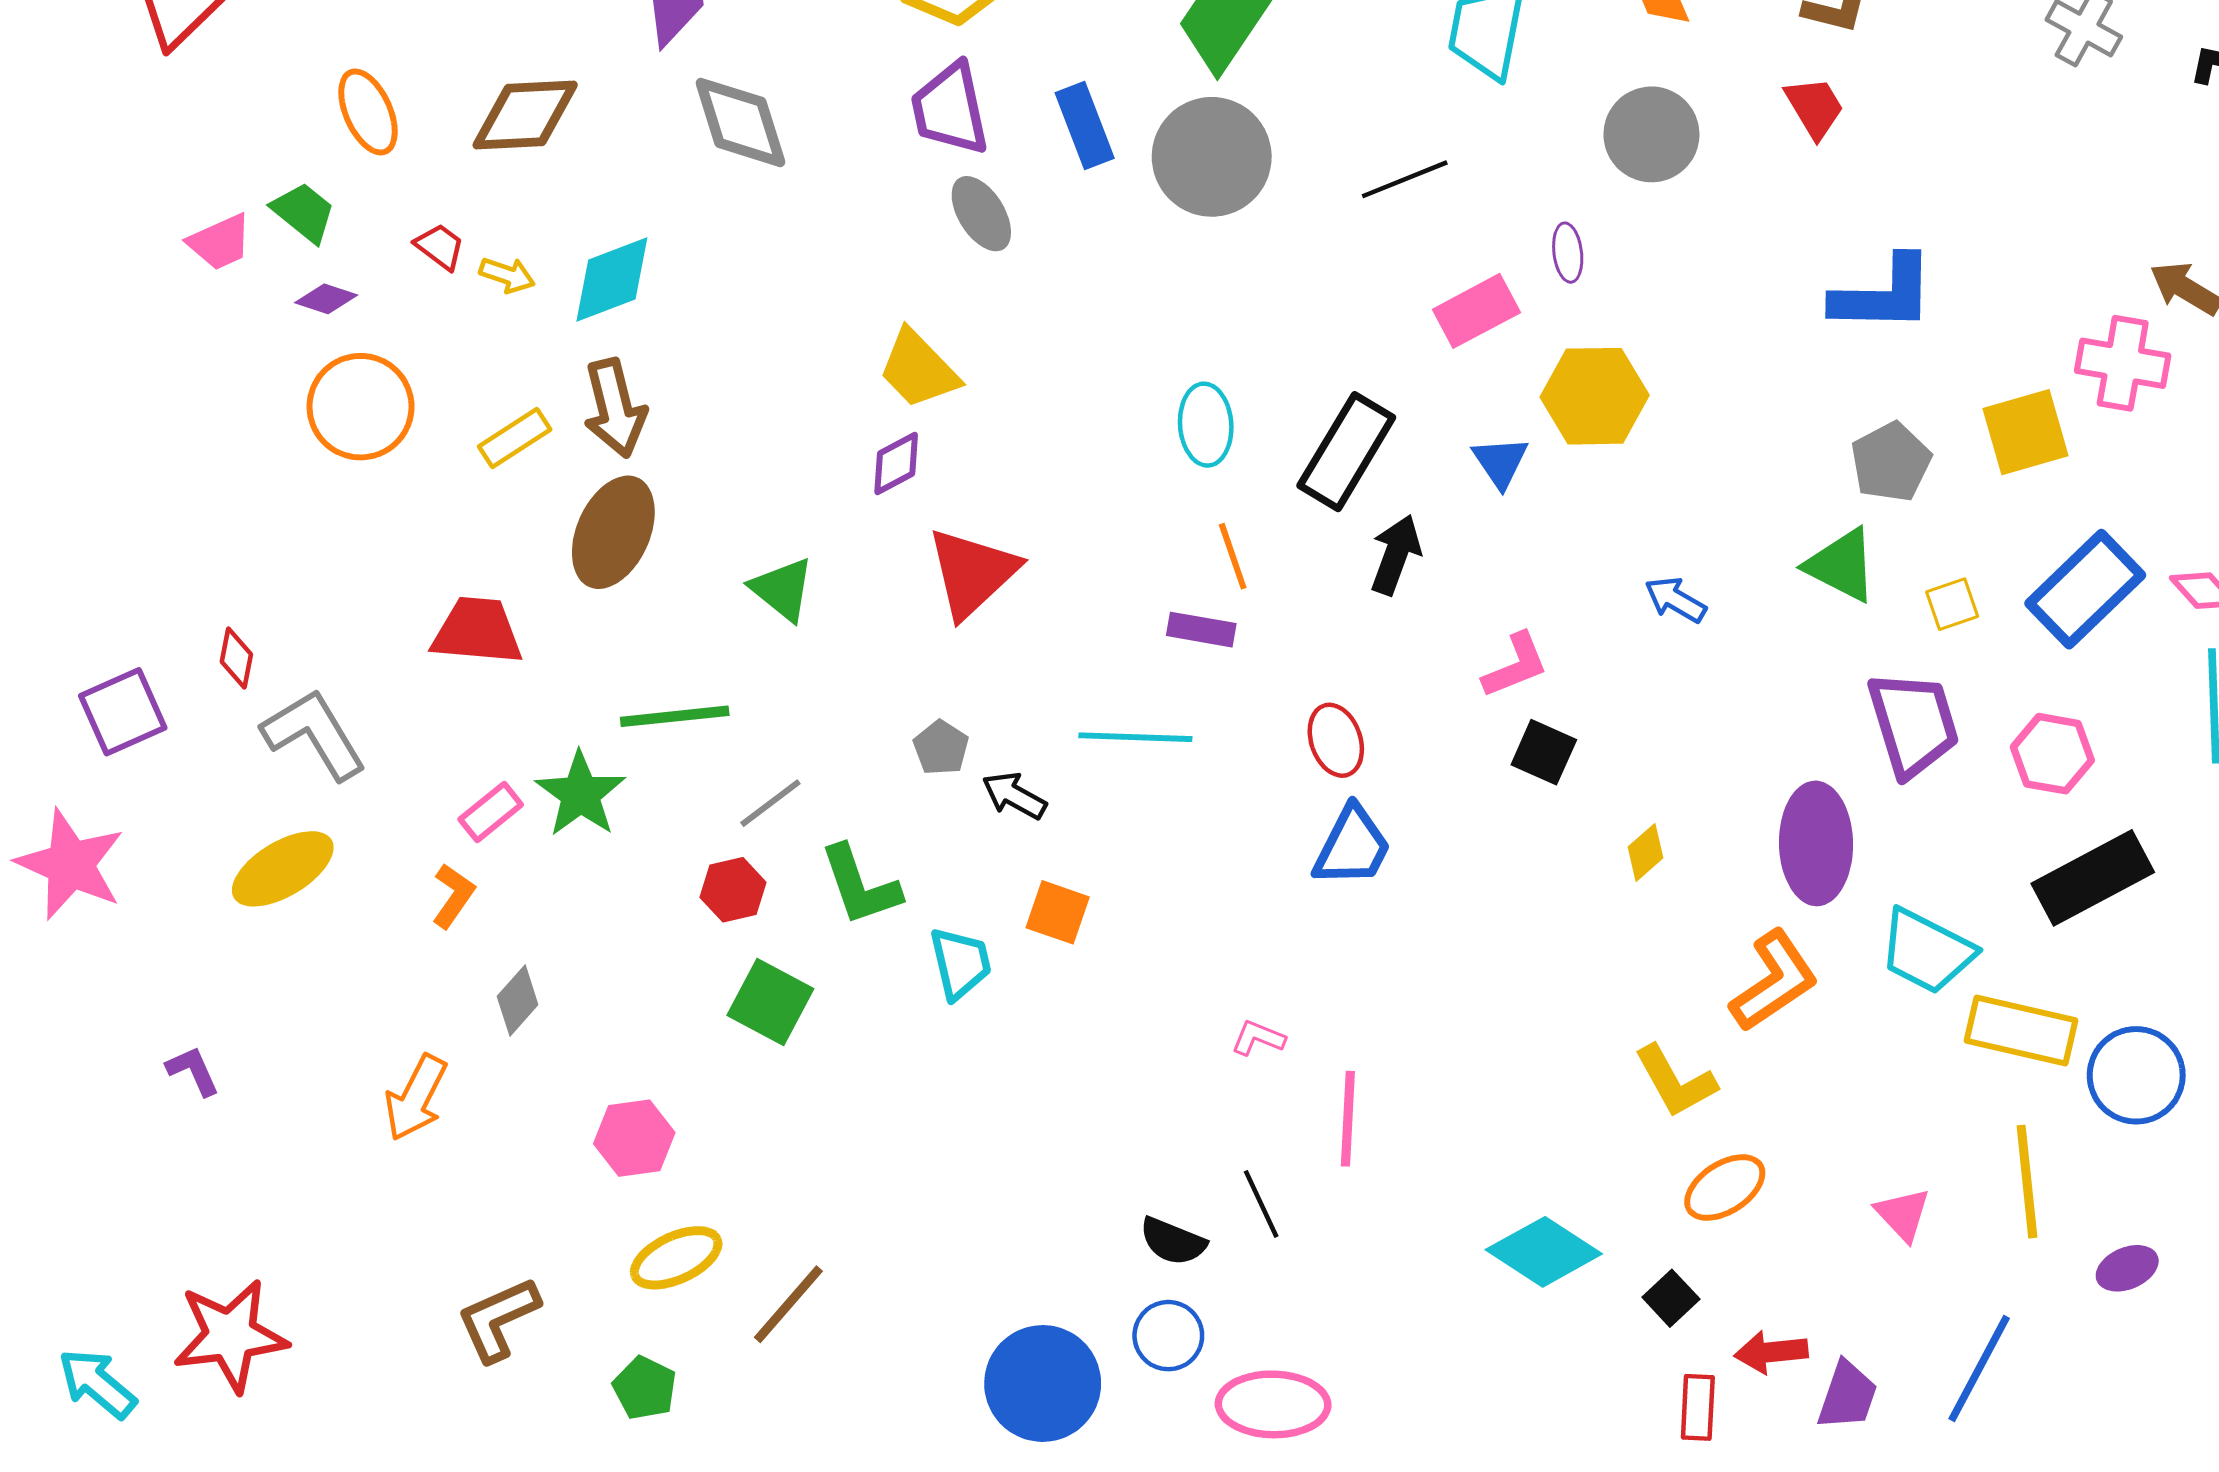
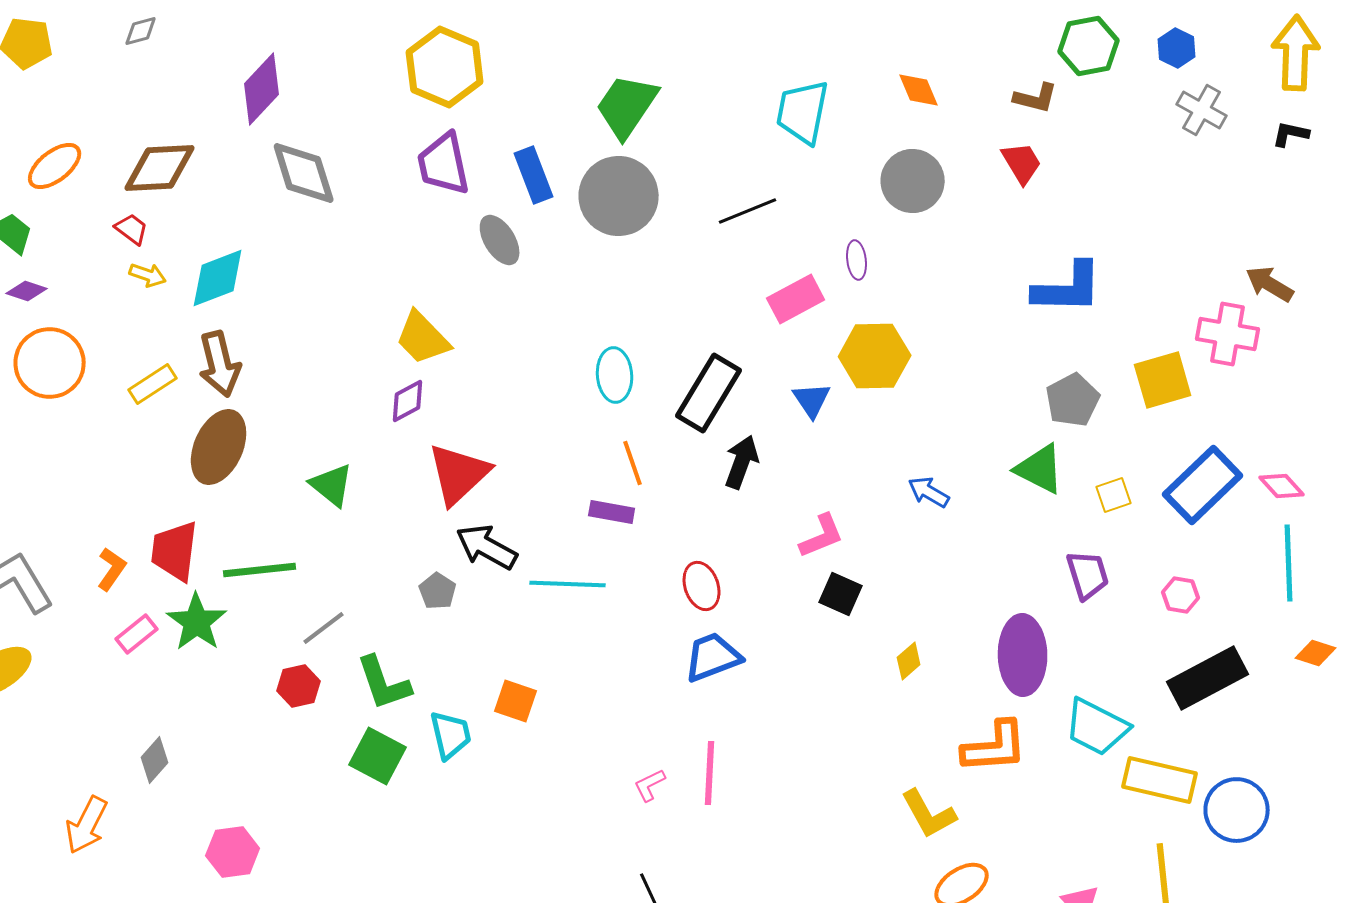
orange ellipse: (368, 112) -> (55, 166), turned 76
gray ellipse: (981, 214) -> (500, 240), moved
red trapezoid: (440, 247) -> (132, 229), moved
red trapezoid: (477, 631) -> (175, 551), moved, turned -88
purple trapezoid: (1913, 724) -> (1088, 575), size x0.7
pink hexagon: (2052, 754) -> (1181, 595), size x0.7
black arrow: (1014, 796) -> (487, 547), moved, size x1.4
blue trapezoid: (1352, 846) -> (713, 657), turned -138
orange L-shape: (453, 896) -> (112, 569), moved
orange L-shape: (1774, 981) -> (995, 747), turned 30
green square: (770, 1002) -> (378, 756), moved
pink L-shape: (1258, 1038) -> (650, 785), turned -48
pink line: (1348, 1119) -> (710, 773), moved

